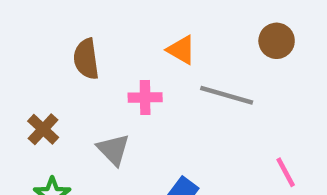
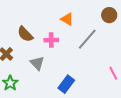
brown semicircle: (86, 59) -> (25, 34), moved, turned -36
gray line: (227, 95) -> (87, 39), turned -65

